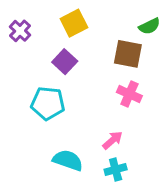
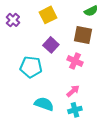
green semicircle: (149, 26) -> (91, 11), moved
purple square: (65, 62) -> (51, 45), moved
pink cross: (129, 94) -> (75, 61), moved

